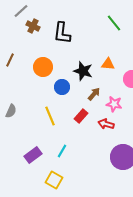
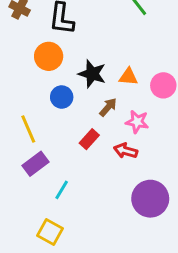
orange triangle: (108, 64) -> (128, 77), moved
orange circle: (43, 67) -> (49, 56), moved
yellow line: (50, 116) -> (28, 129), moved
purple rectangle: (33, 155) -> (36, 164), moved

